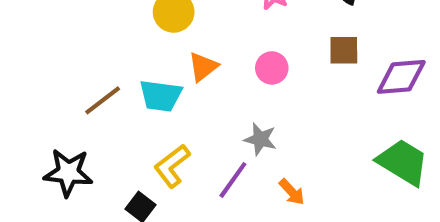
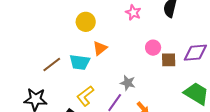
brown square: (344, 50) -> (169, 60), moved
pink circle: (272, 68) -> (153, 48), moved

